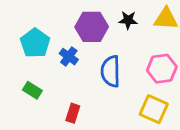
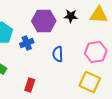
blue cross: (69, 57) -> (27, 43), turned 32
blue semicircle: (111, 71) -> (58, 54), size x0.7

